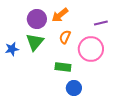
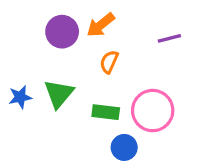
green triangle: (35, 42) -> (59, 94), moved
blue star: (12, 49) -> (20, 97), moved
pink circle: (91, 49) -> (153, 111), moved

